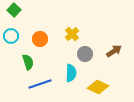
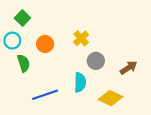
green square: (14, 10) -> (22, 18), moved
brown arrow: (114, 51) -> (129, 68), moved
green semicircle: (28, 62) -> (24, 63), moved

